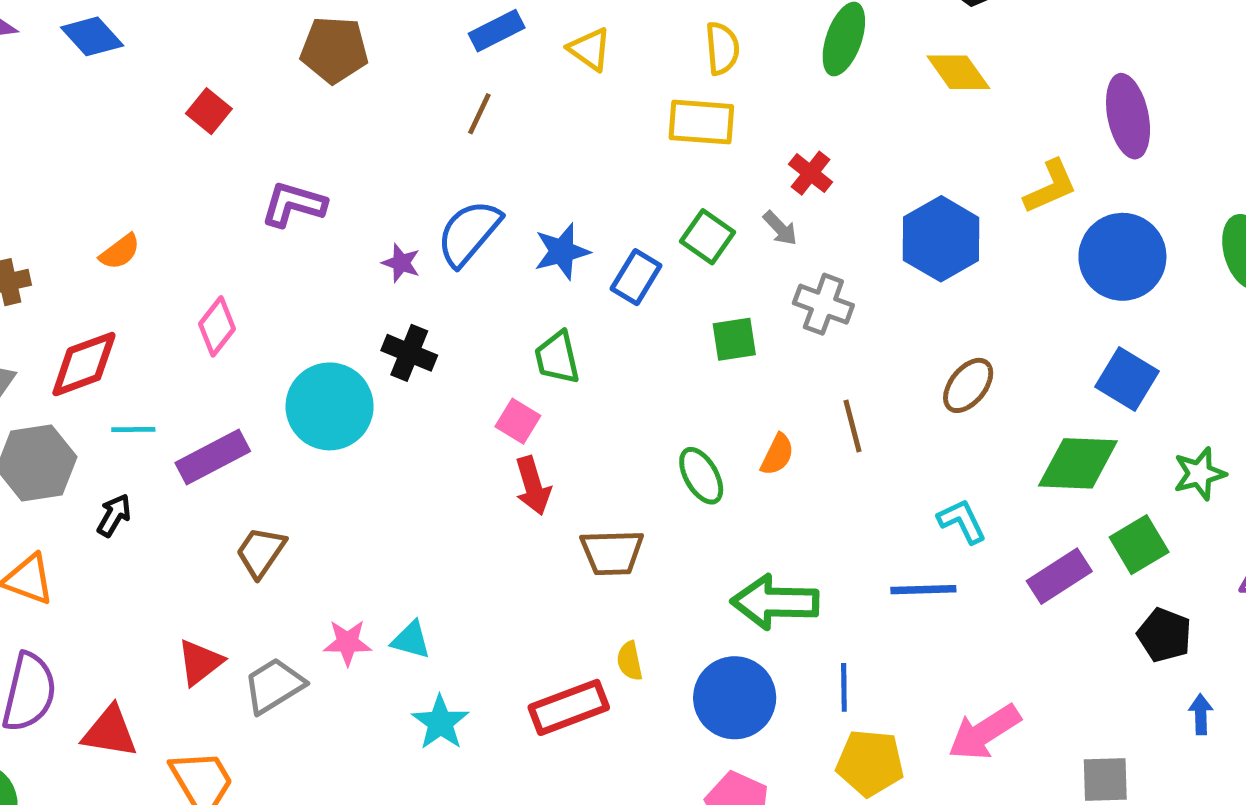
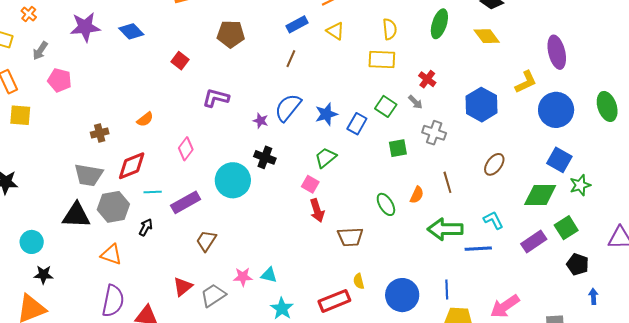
green trapezoid: (557, 358) -> (326, 158), turned 65
green star: (1200, 474) -> (580, 185), moved
green arrow: (775, 602) -> (445, 229), moved

